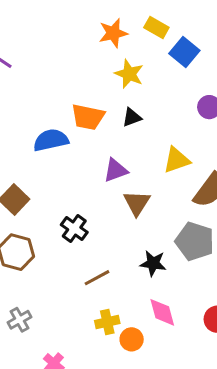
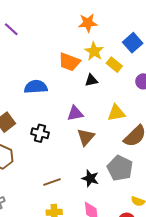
yellow rectangle: (156, 27) -> (114, 65), moved
orange trapezoid: (88, 117) -> (69, 62), moved
black cross: (74, 229) -> (40, 133), moved, turned -30

